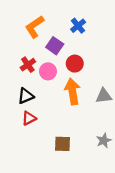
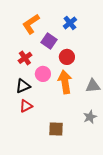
pink circle: (48, 71) -> (43, 74), moved
gray star: (104, 141) -> (90, 117), moved

